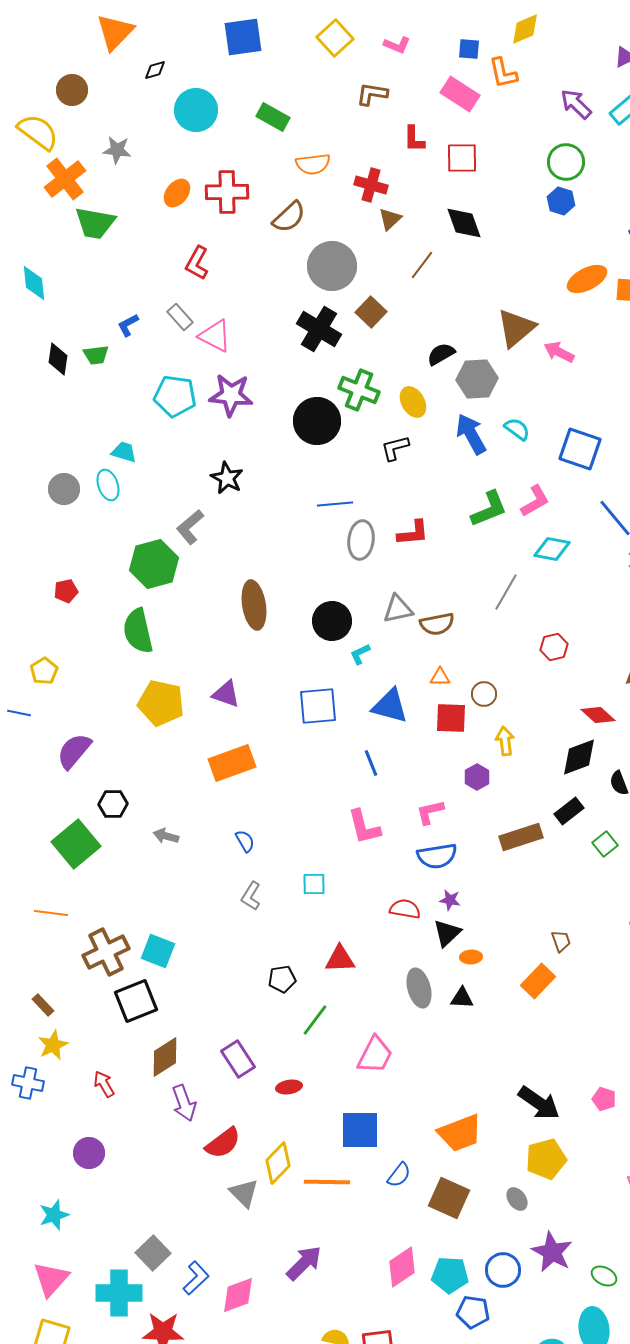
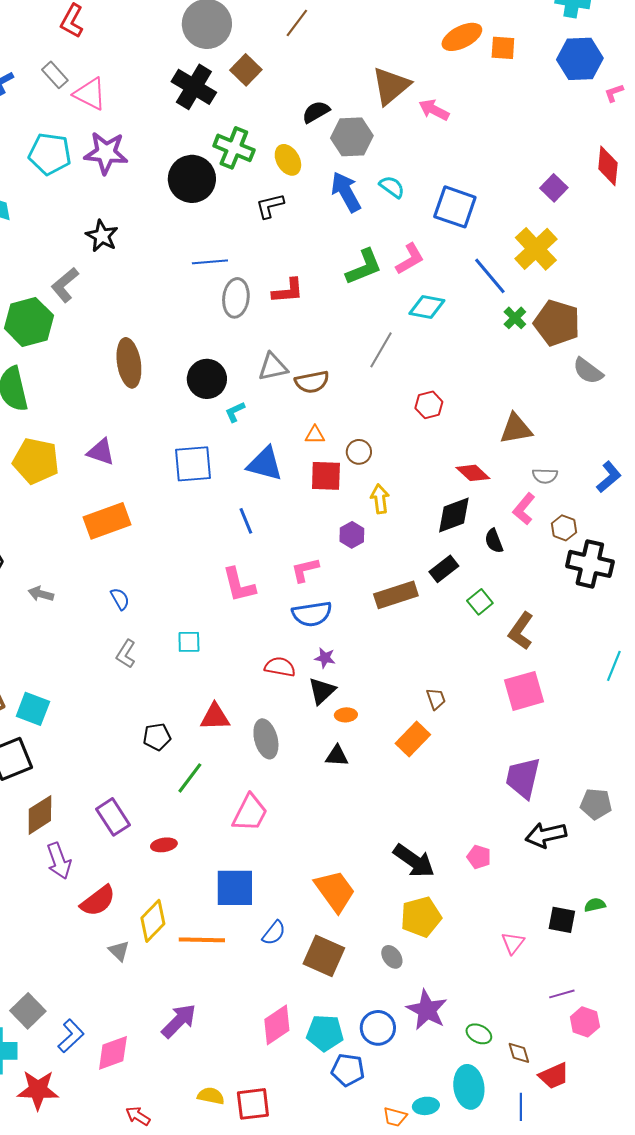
gray ellipse: (419, 988) -> (266, 739), moved
orange trapezoid: (460, 1133) -> (335, 891), turned -105
gray triangle: (244, 1193) -> (119, 951), size x0.7

